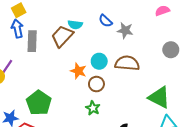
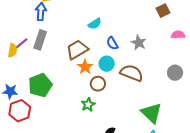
blue semicircle: (105, 21) -> (112, 43), moved
cyan semicircle: (75, 25) -> (95, 24), turned -56
brown trapezoid: (62, 36) -> (77, 50), moved
gray rectangle: (32, 41) -> (40, 40), moved

